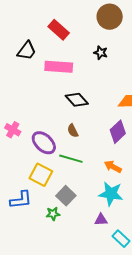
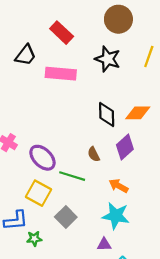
black star: (101, 53) -> (108, 59), size x1.6
black diamond: (77, 100) -> (107, 114), moved, turned 40
brown semicircle: (73, 131) -> (94, 154), moved
green star: (53, 214) -> (34, 239), moved

